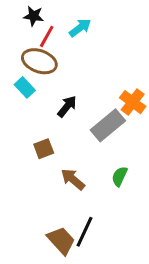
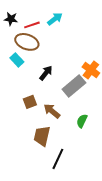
black star: (34, 16) -> (11, 19), moved
red line: (47, 36) -> (32, 25), turned 42
brown arrow: (73, 179) -> (52, 111), moved
brown trapezoid: (61, 240) -> (42, 136), moved, turned -125

